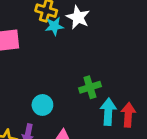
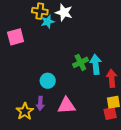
cyan arrow: (108, 112) -> (96, 64), moved

